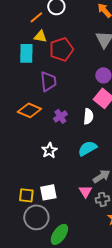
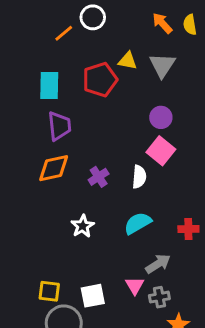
yellow triangle: (40, 36) -> (128, 61), moved
purple trapezoid: (48, 81) -> (59, 126), moved
orange diamond: (29, 110) -> (54, 168), turned -35
white square: (48, 192) -> (93, 296), moved

